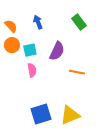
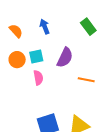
orange circle: (12, 45) -> (17, 60), moved

